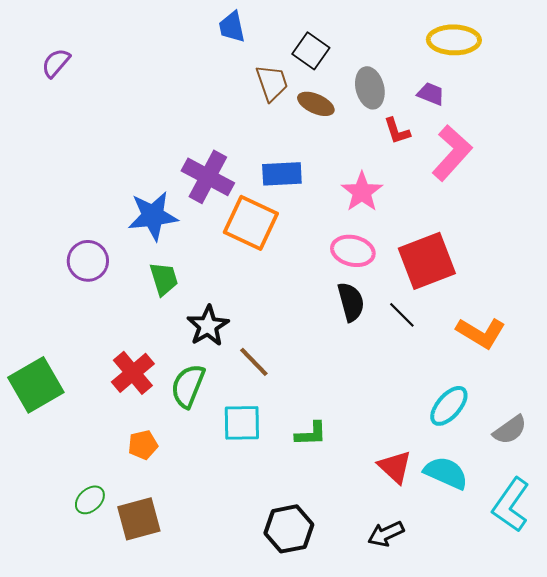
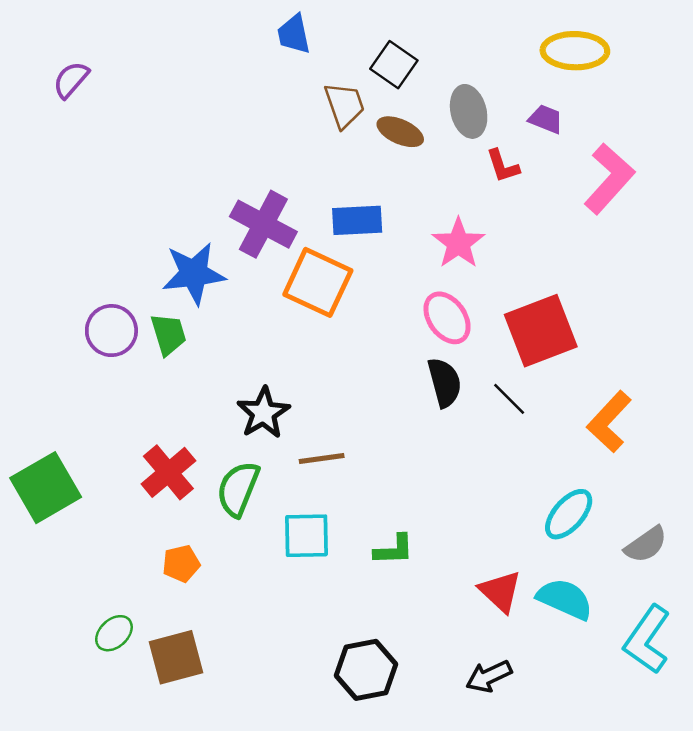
pink L-shape: (452, 153) -> (609, 179), moved
pink ellipse: (353, 251) -> (447, 318), turned 42
green trapezoid: (164, 279) -> (168, 334), moved
orange L-shape: (481, 333) -> (609, 422), turned 102
brown line: (254, 362) -> (322, 458), turned -54

